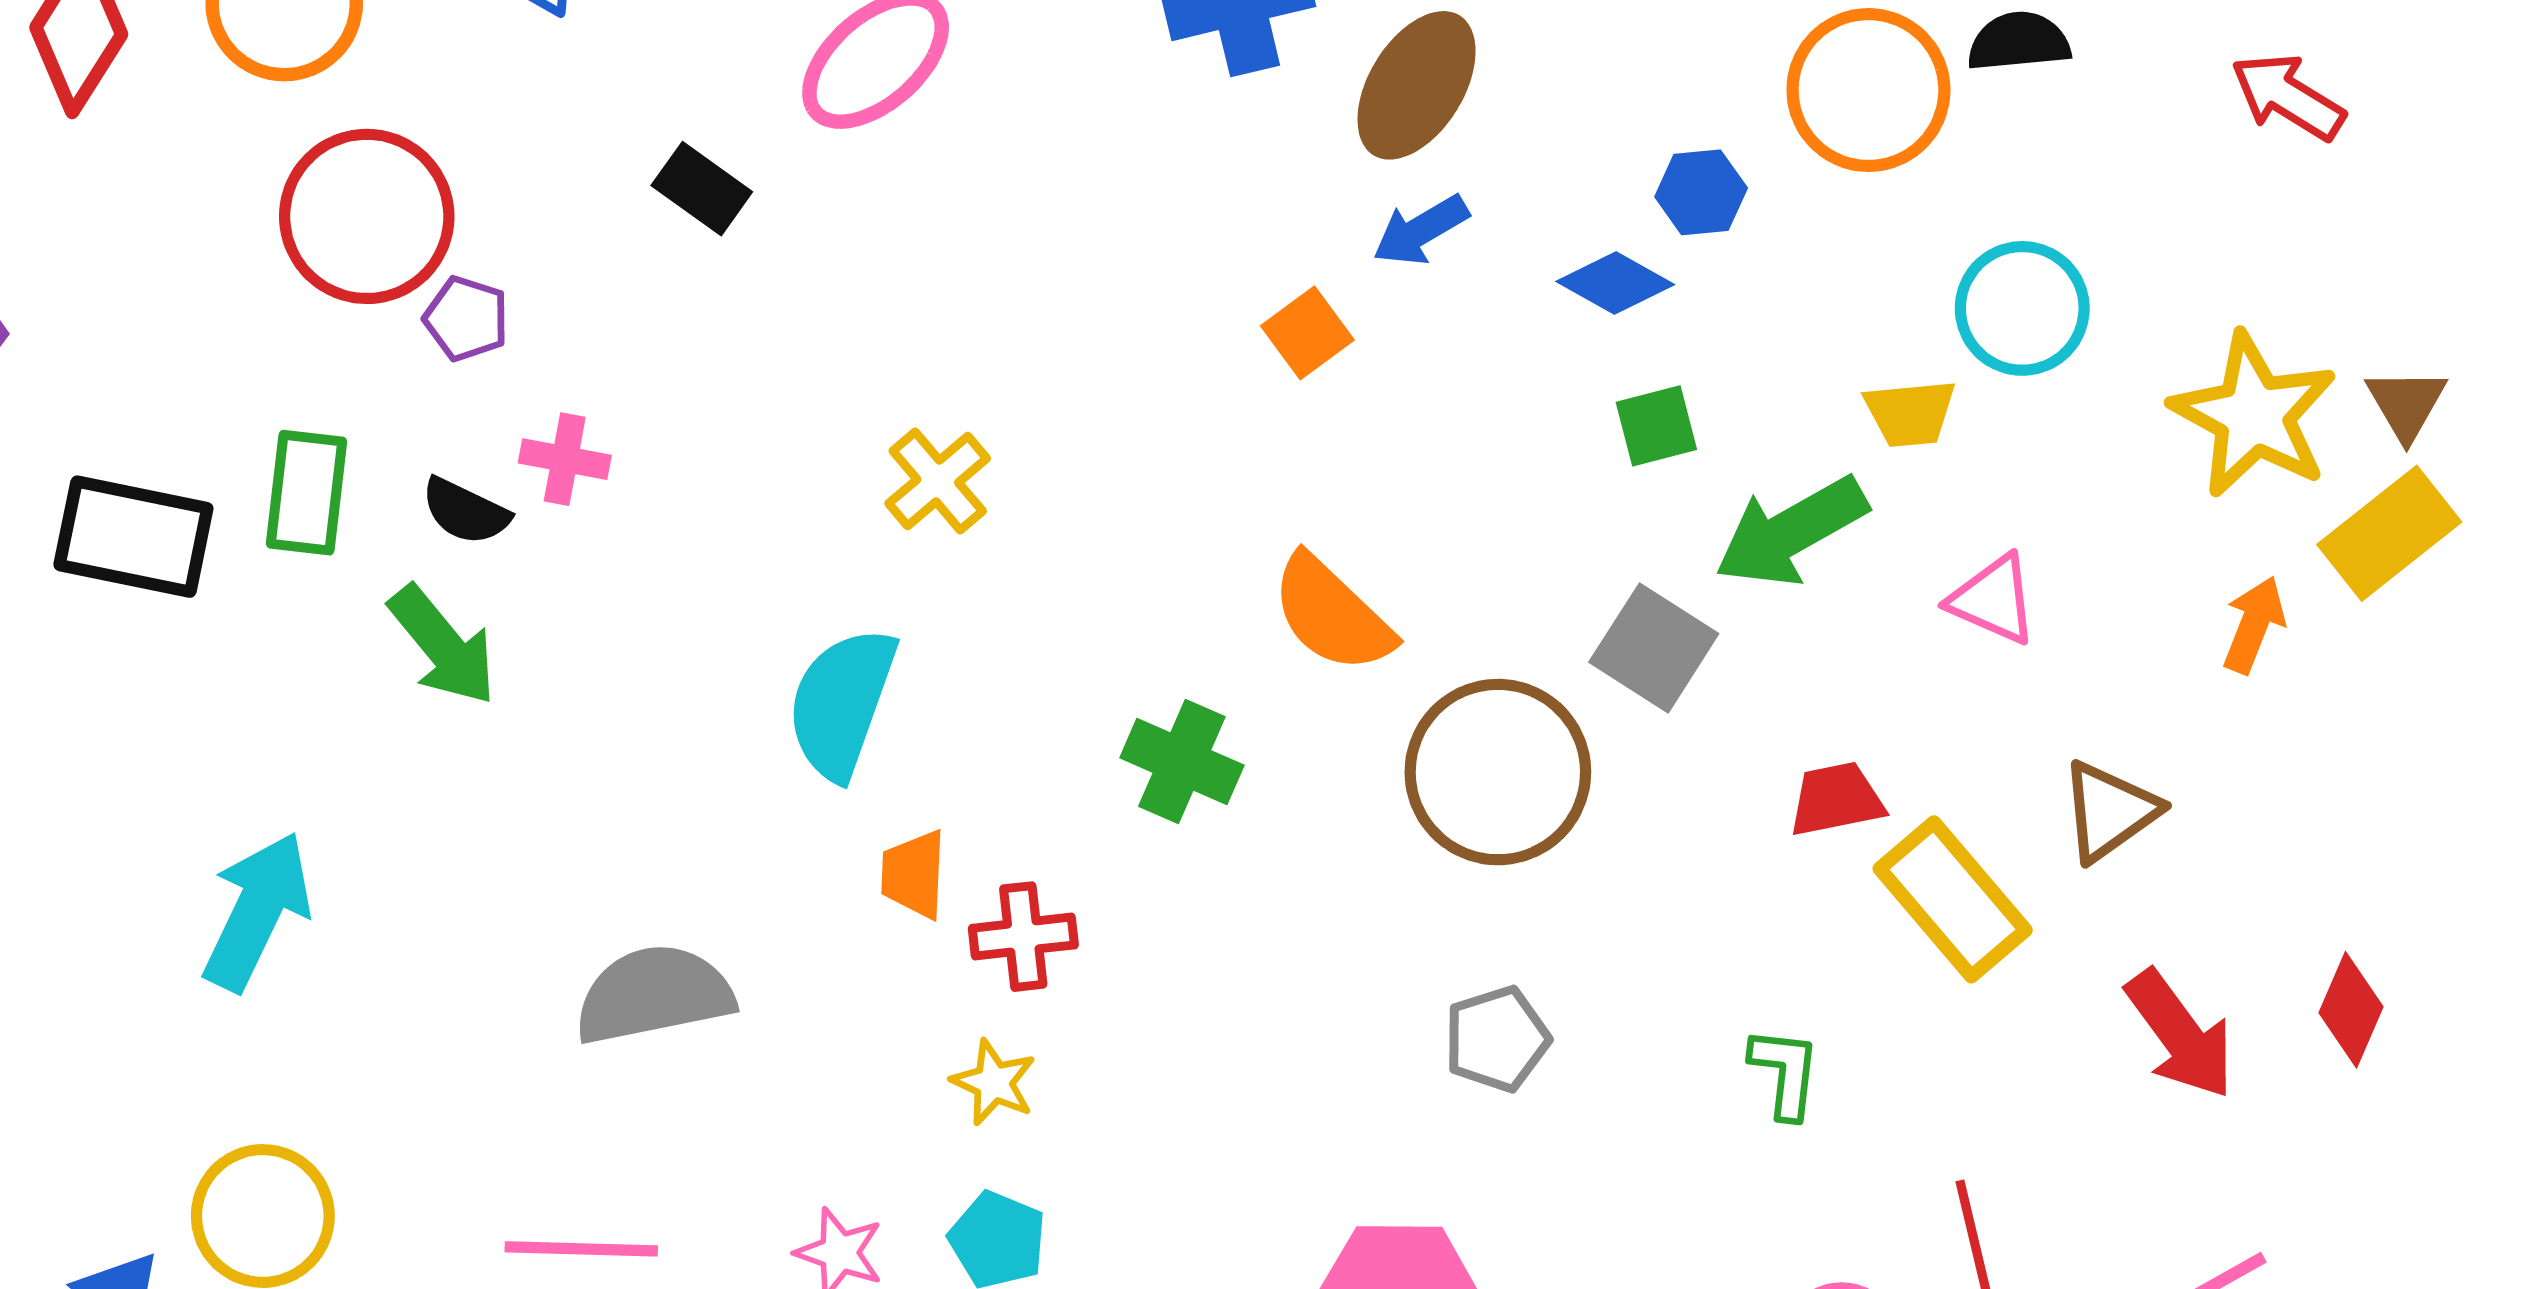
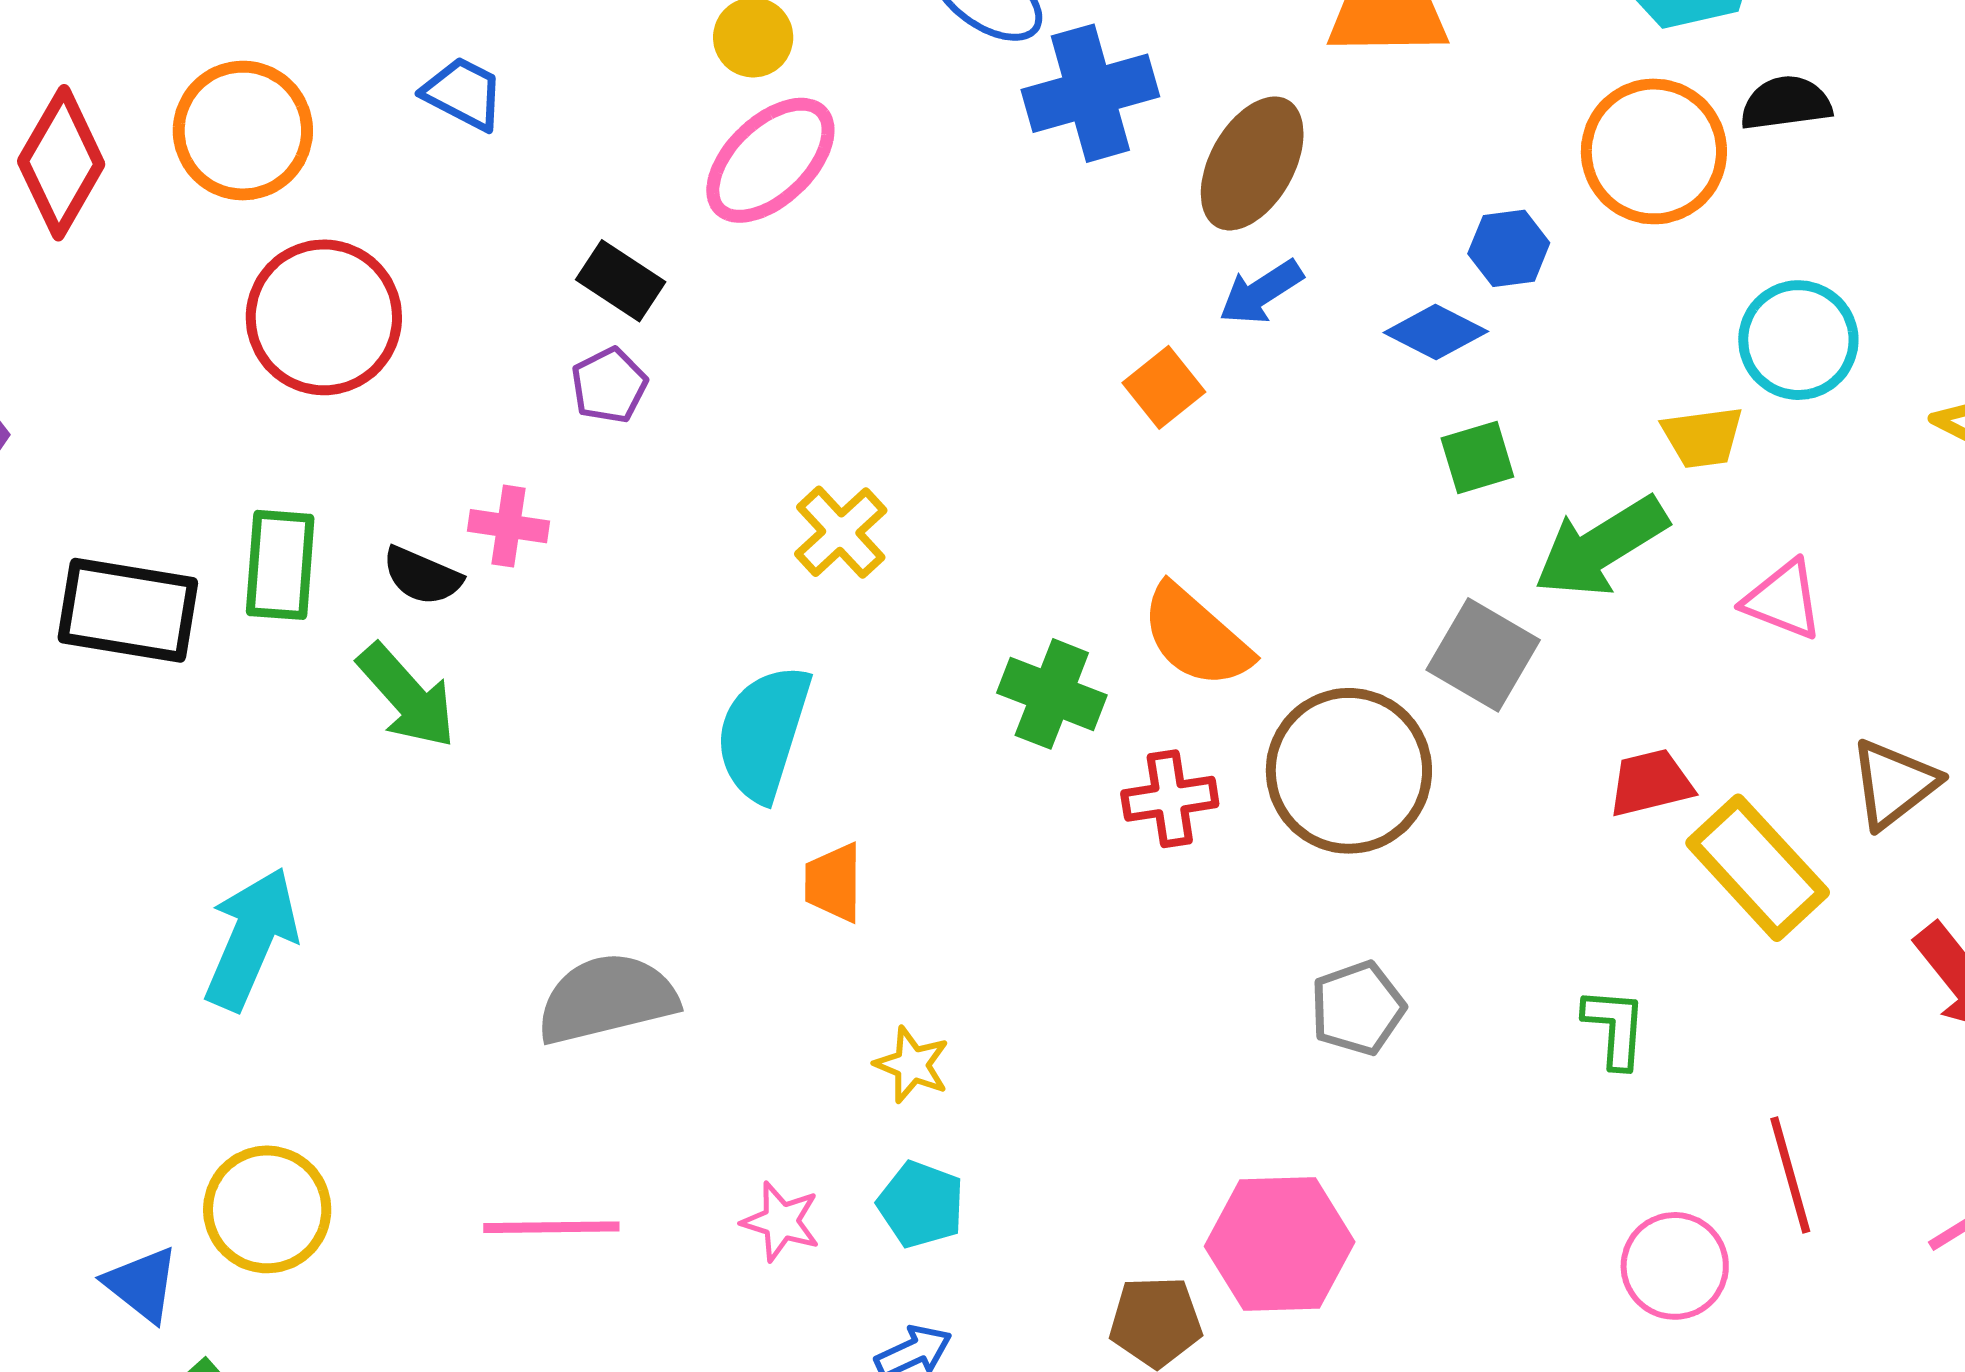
purple pentagon: (466, 319) -> (609, 385), moved, turned 30
green cross: (1182, 762) -> (1052, 694), moved
red cross: (1023, 937) -> (1170, 799), moved

